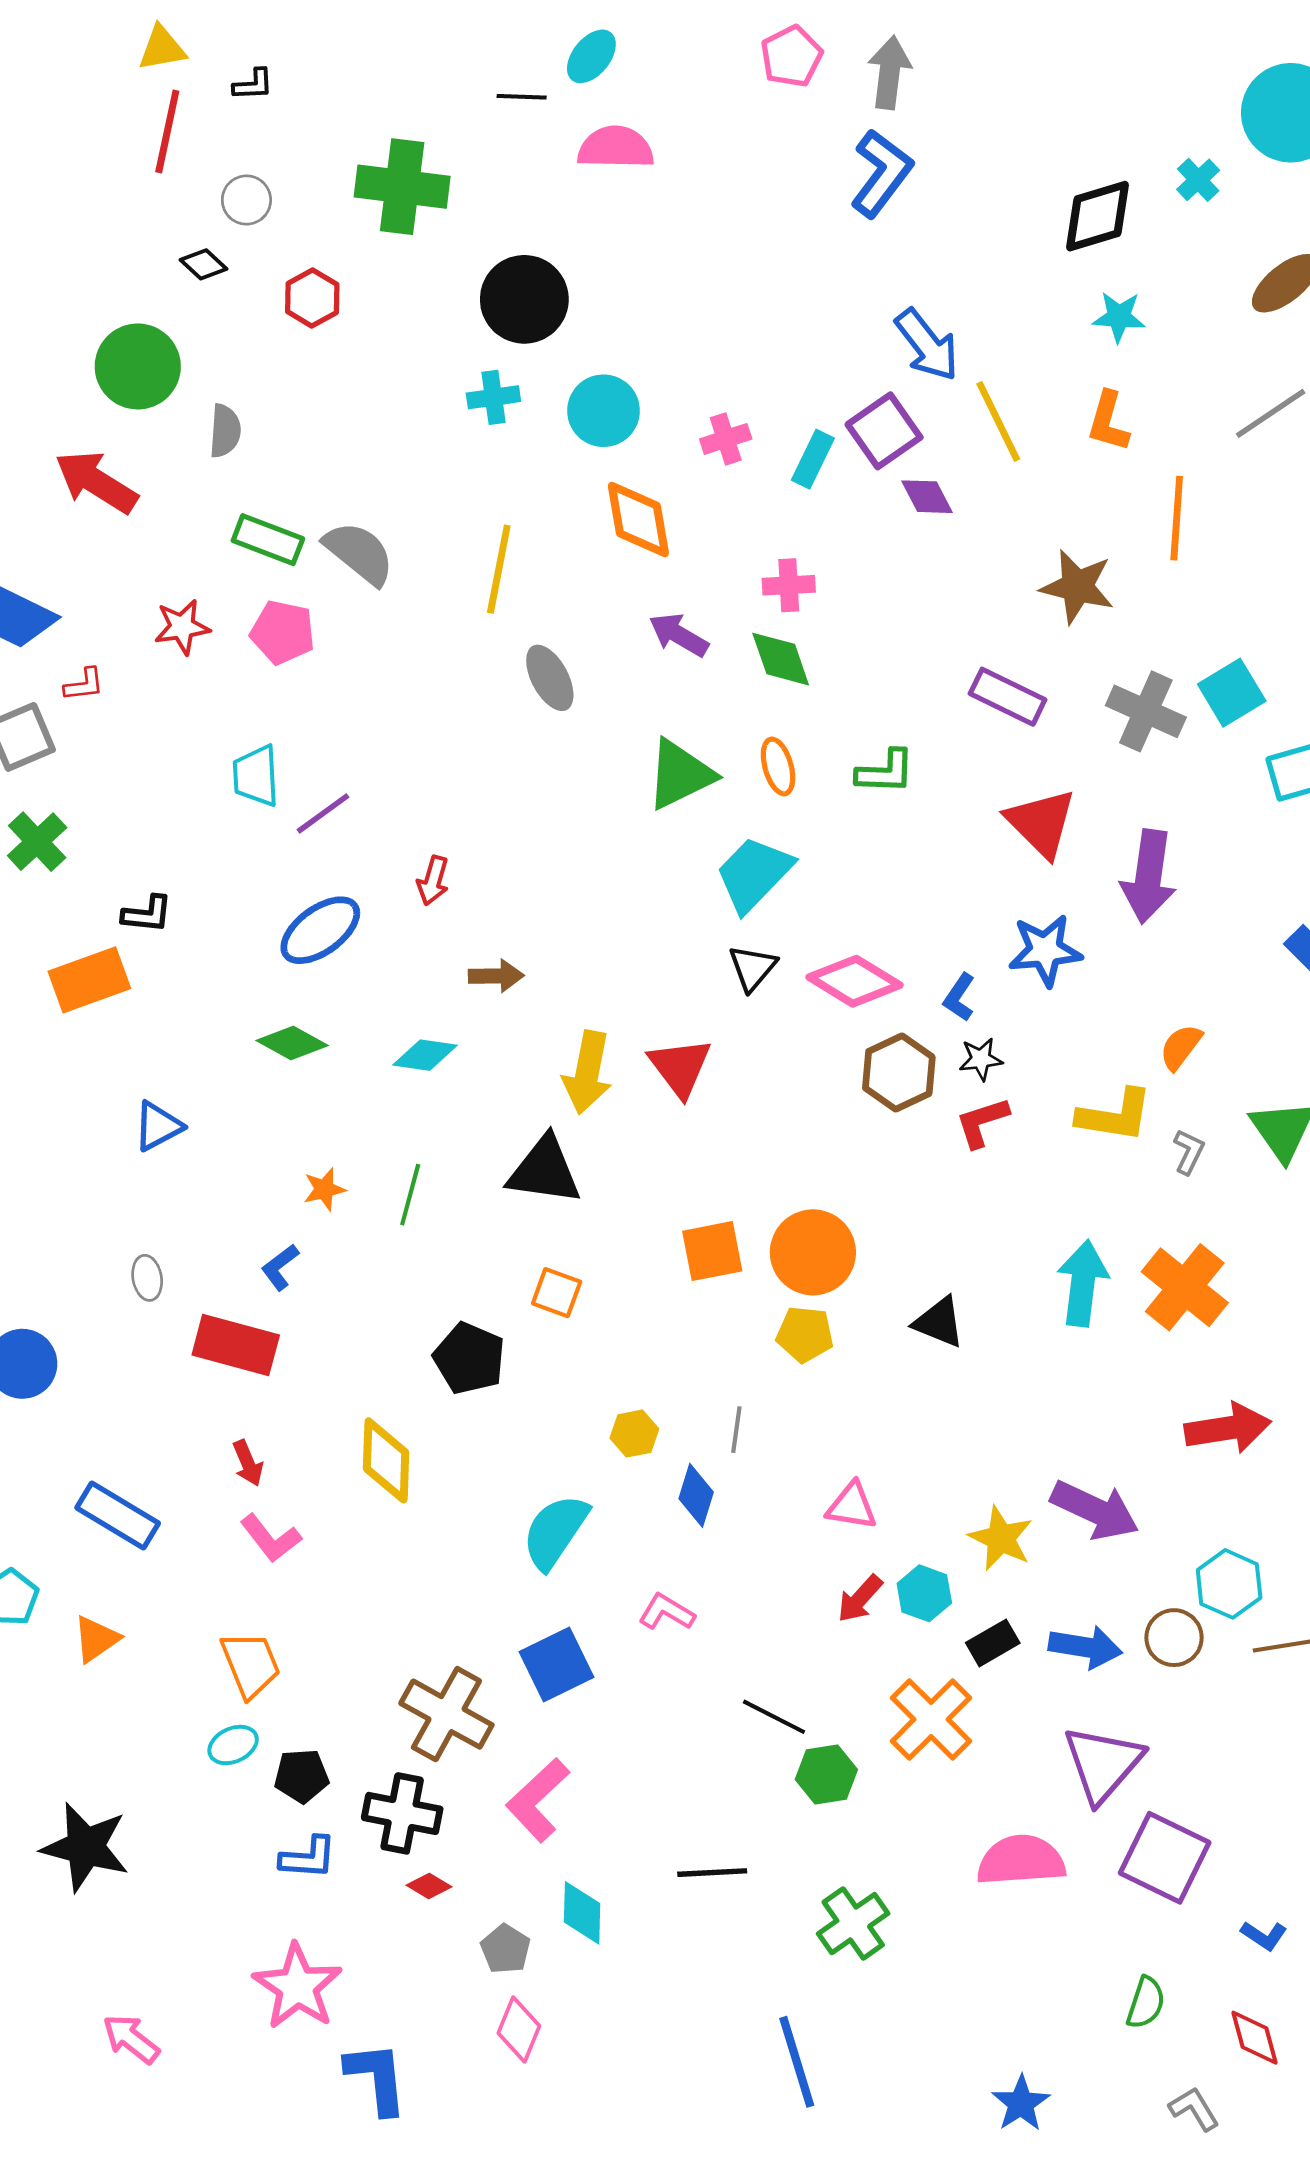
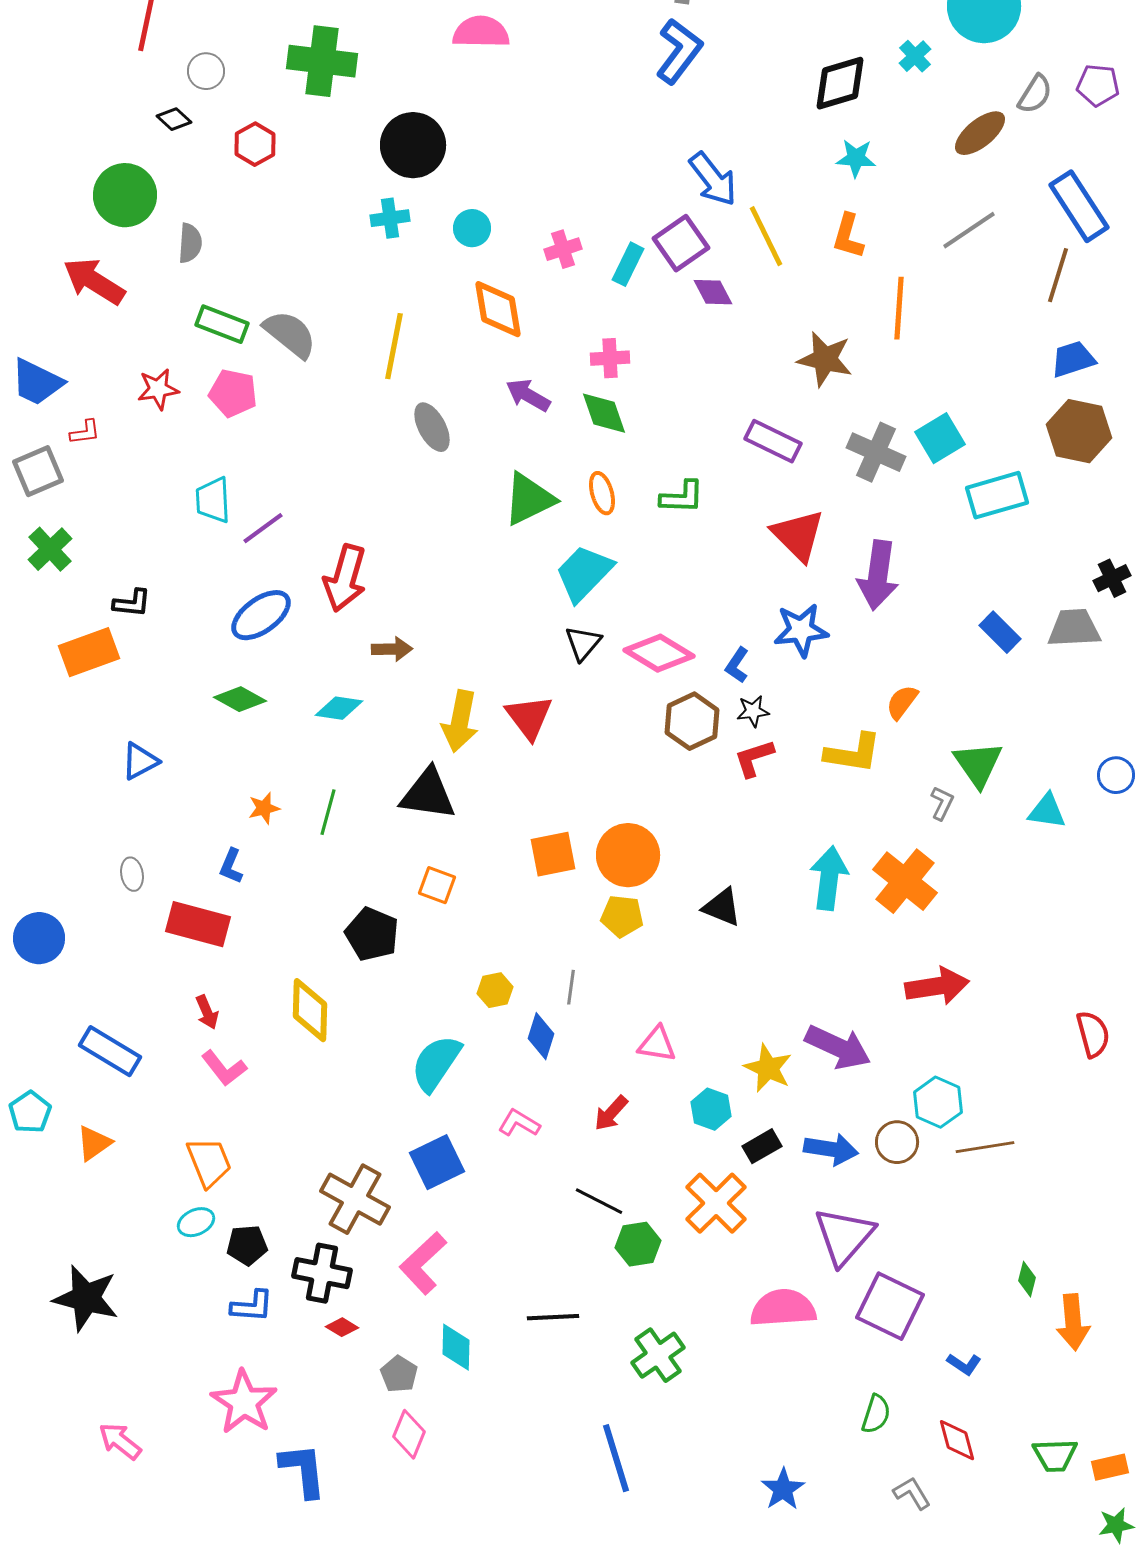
cyan circle: (604, 411) -> (472, 228), size x0.7
red arrow: (433, 881) -> (345, 578), size x1.8
gray L-shape: (1189, 1152) -> (942, 803), moved
blue L-shape: (280, 1267) -> (231, 866), turned -30
red arrow: (860, 1599) -> (611, 1113), moved

